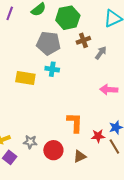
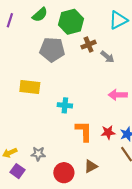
gray arrow: (101, 53) -> (107, 57), turned 96
cyan cross: (52, 69) -> (65, 105), moved
red star: (98, 136) -> (108, 132), moved
red circle: (53, 150) -> (64, 173), moved

